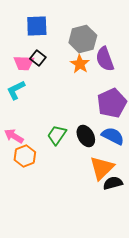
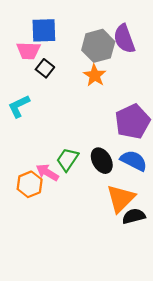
purple semicircle: (105, 59) -> (124, 39), moved
pink trapezoid: (24, 63) -> (28, 51), moved
pink arrow: (14, 136) -> (47, 172), moved

